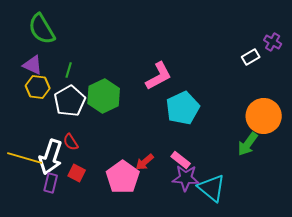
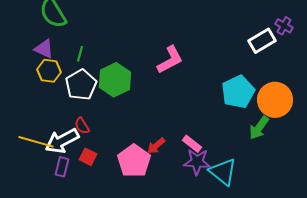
white rectangle: (251, 57) -> (262, 41), size x1.5
cyan pentagon: (183, 108) -> (238, 92), moved
white arrow: (51, 157) -> (62, 141), turned 44

